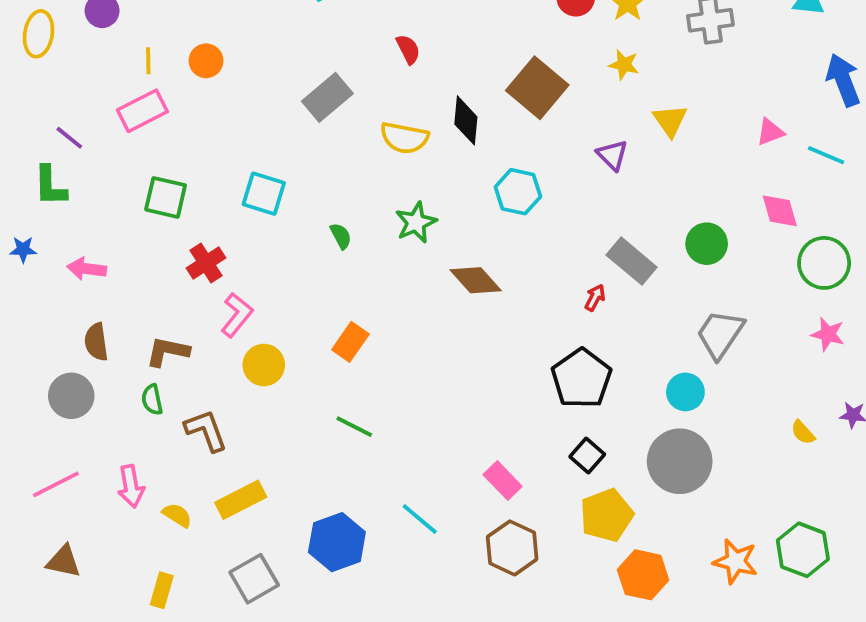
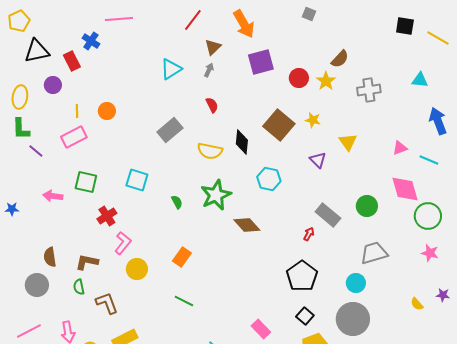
yellow star: (624, 65) -> (313, 120), moved
green L-shape: (50, 186) -> (21, 129), moved
pink diamond: (780, 211) -> (405, 189), size x1.4
green star: (416, 223) -> (216, 195), size x1.4
pink arrow: (87, 269) -> (53, 196), moved
gray trapezoid: (720, 334) -> (374, 253), turned 40

